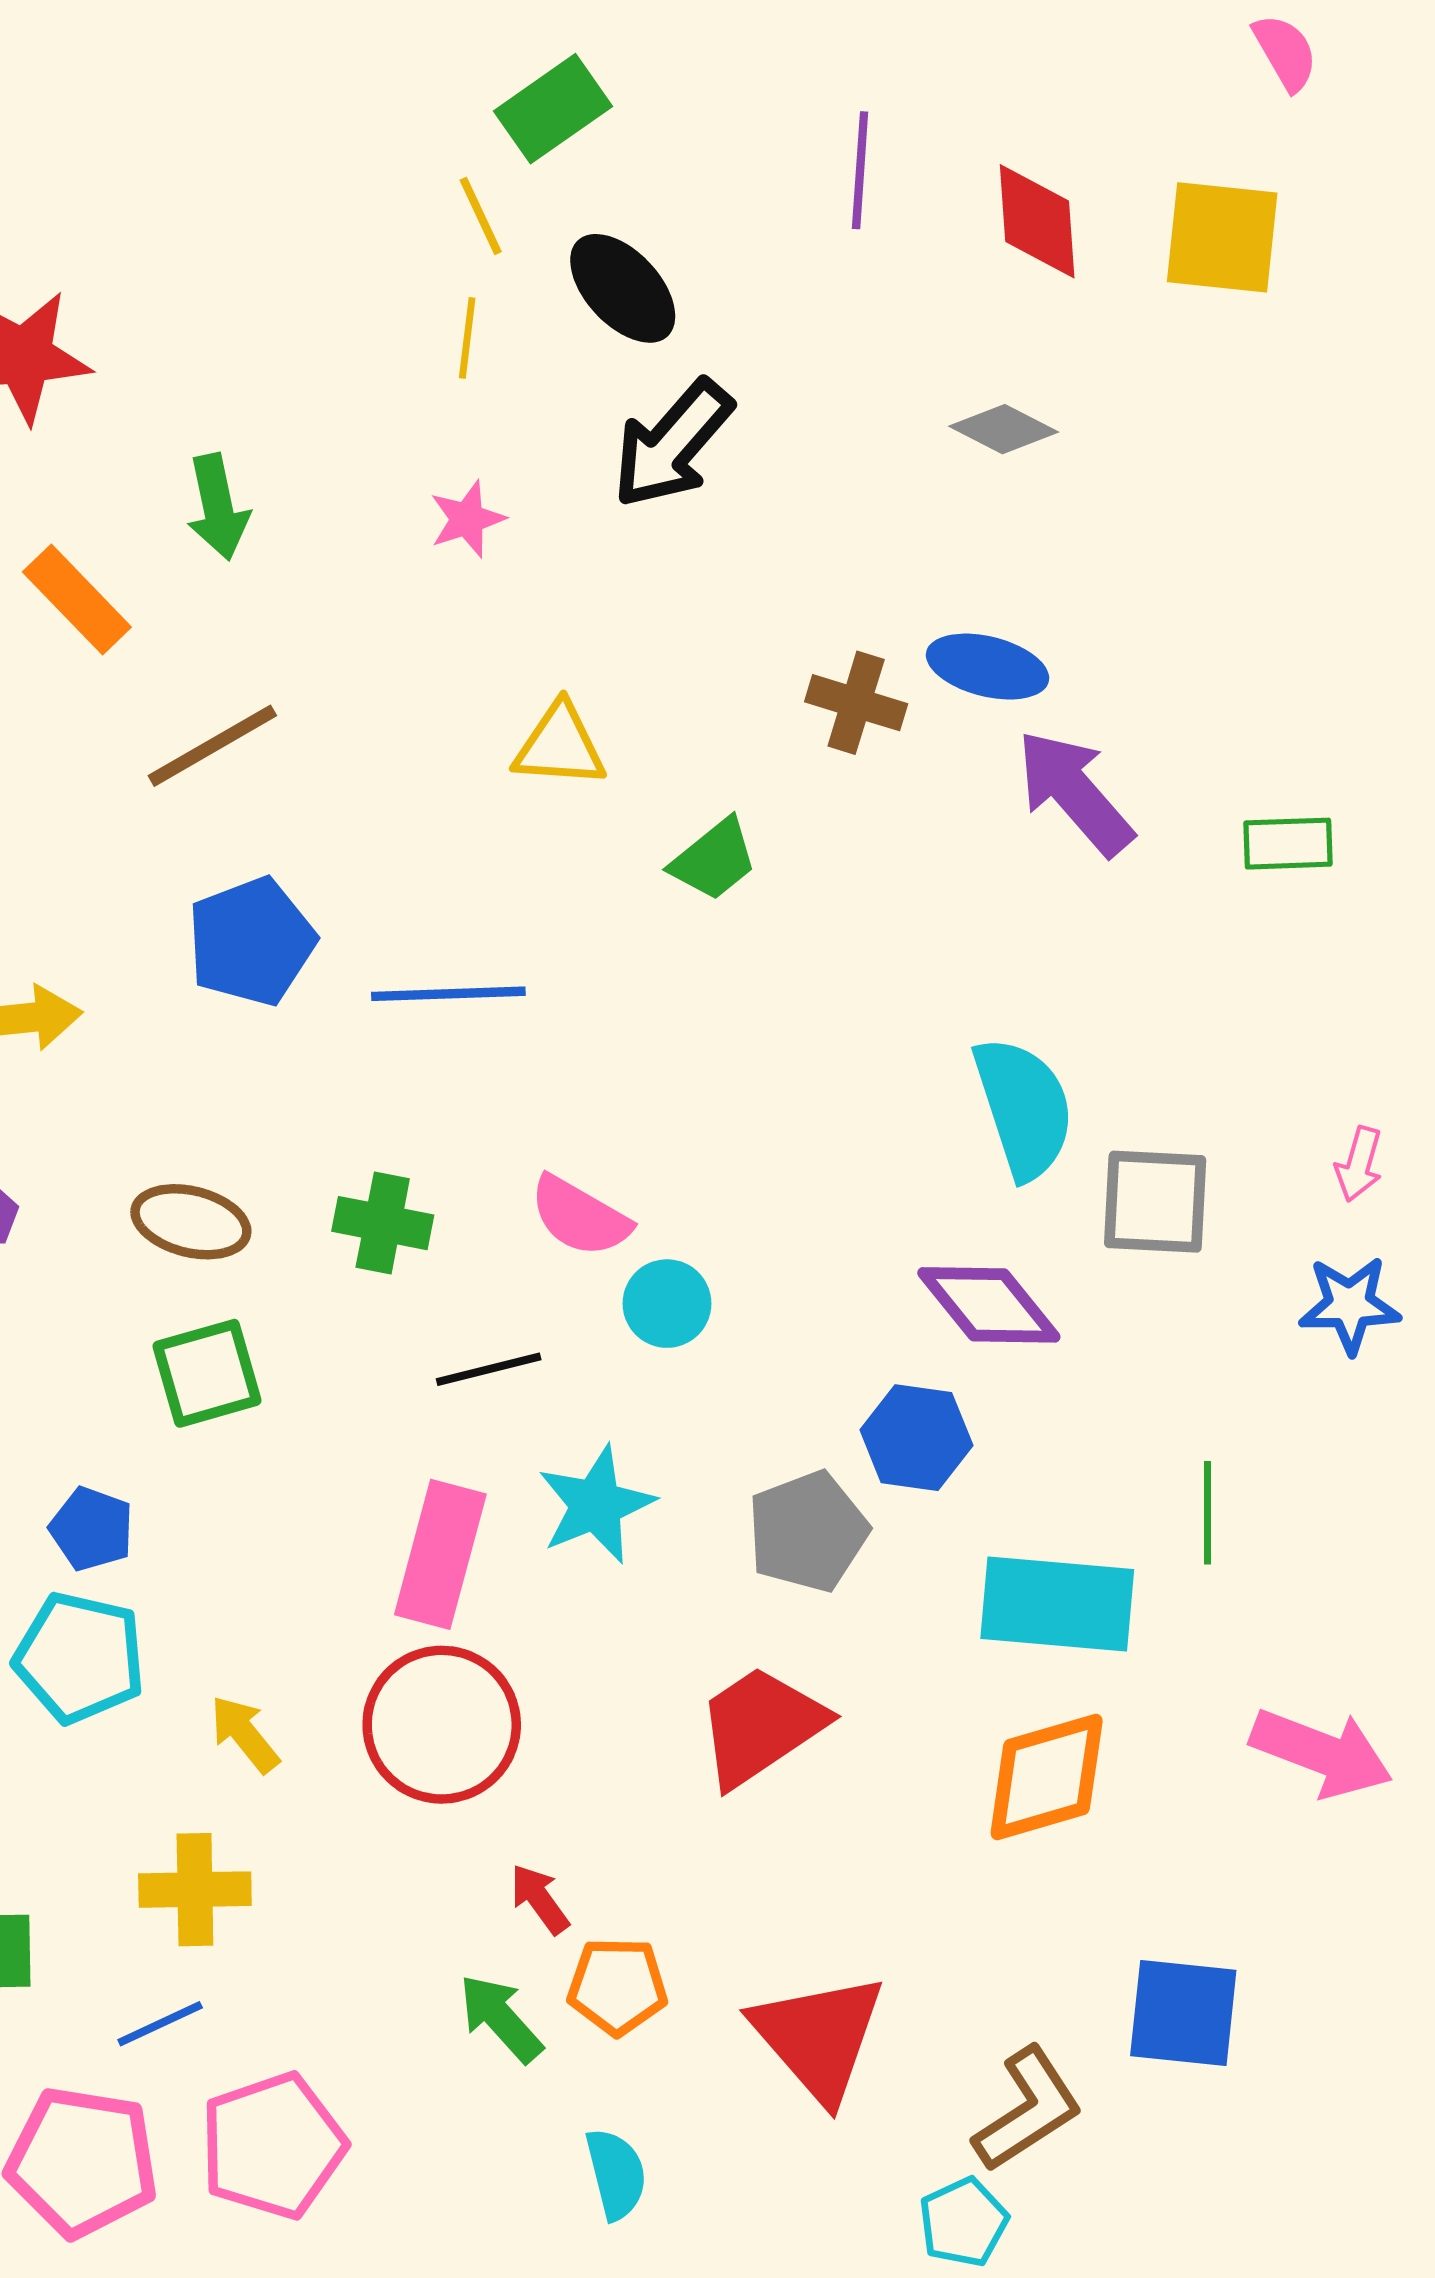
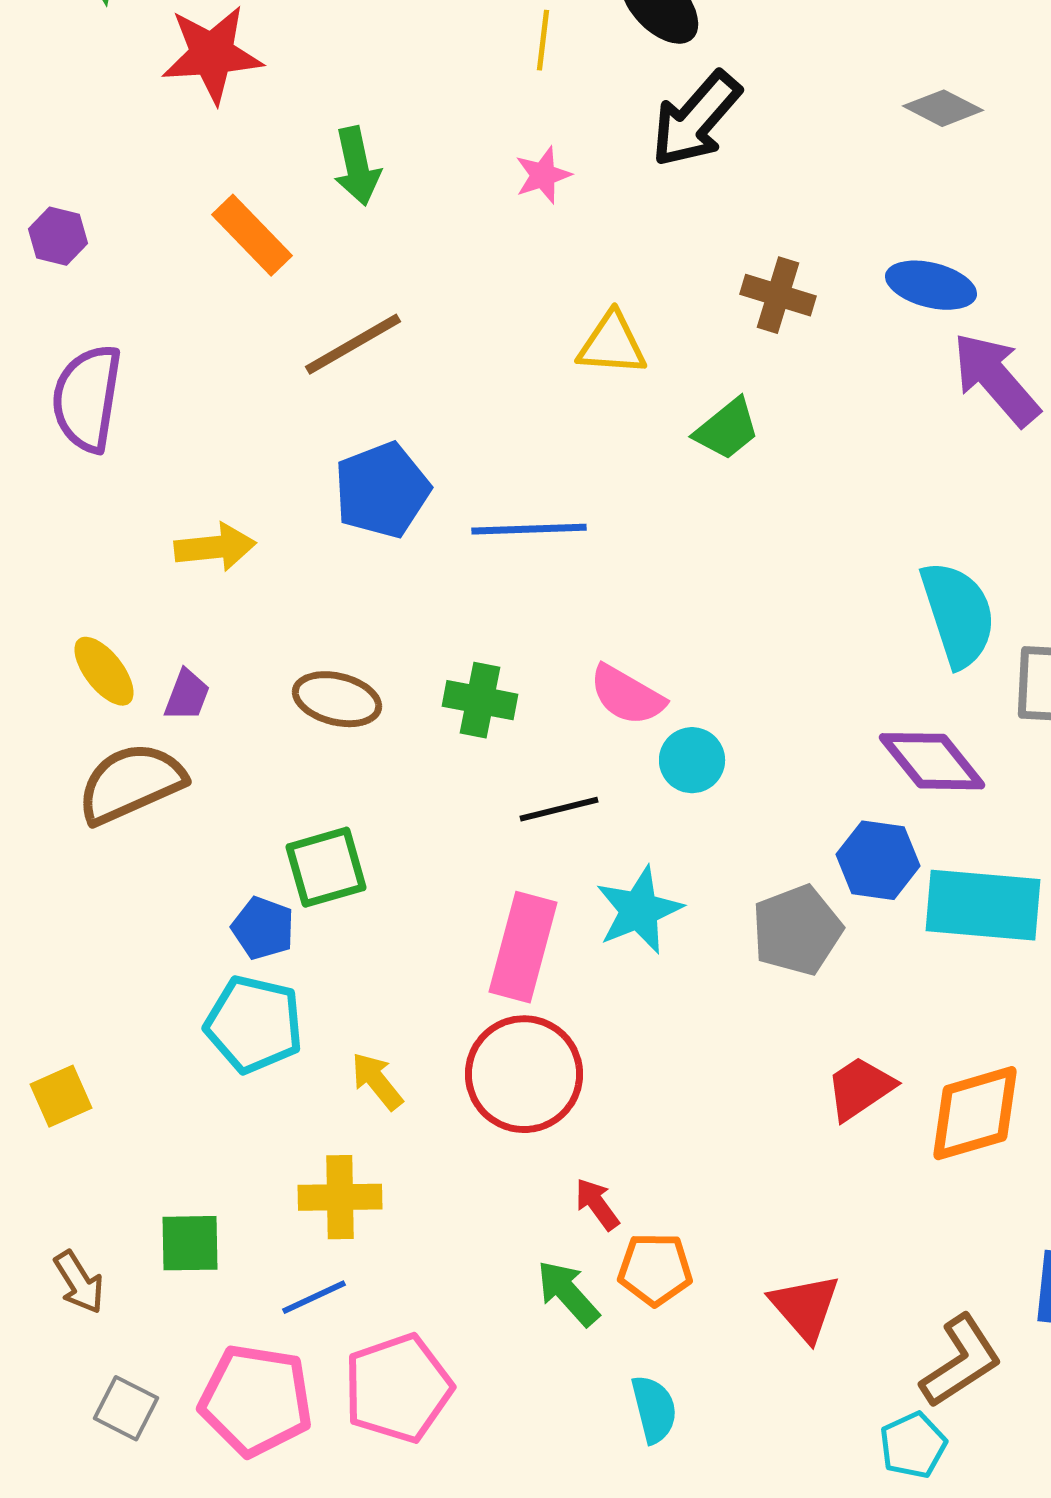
brown cross: (856, 703) -> (778, 295), moved
green square: (207, 1373) -> (326, 867), moved
cyan rectangle: (1057, 1604) -> (983, 905), moved
red trapezoid: (761, 1726) -> (860, 1088), moved, size x0.7
red triangle: (819, 2037) -> (805, 1307), size x0.7

